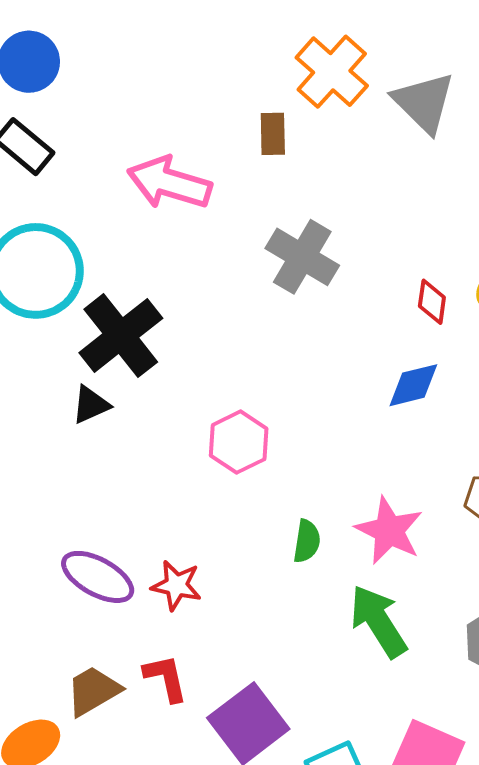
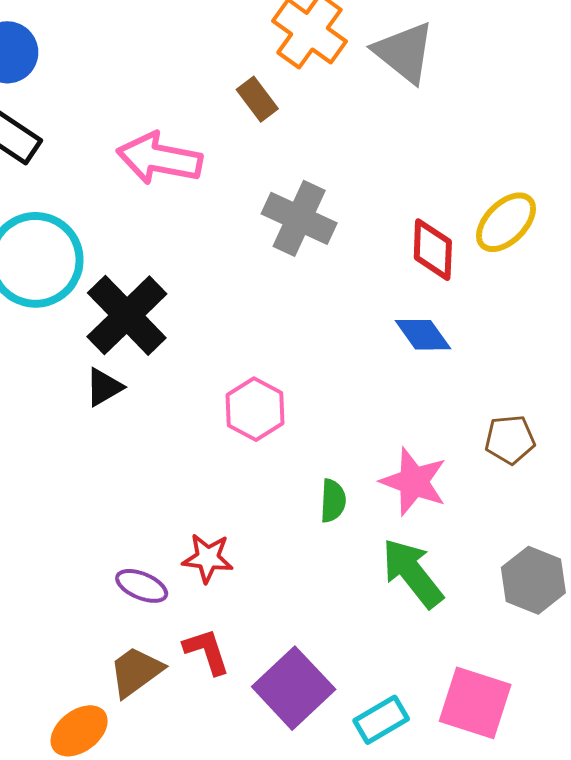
brown rectangle: (273, 134) -> (257, 99), turned -30
red diamond: (432, 302) -> (433, 250), size x1.4
blue diamond: (413, 385) -> (423, 335), turned 74
purple ellipse: (98, 577) -> (142, 586), moved, size x0.7

